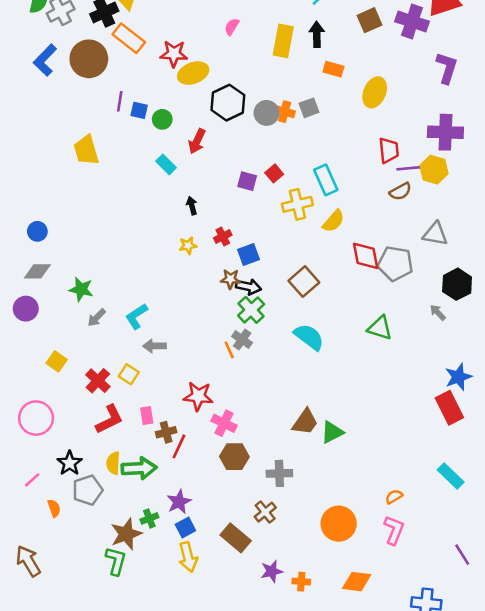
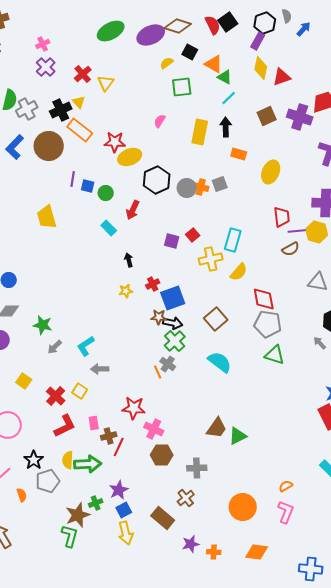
cyan rectangle: (326, 180) -> (233, 240), turned 40
blue square: (248, 255) -> (173, 298), size x1.4
gray pentagon: (395, 264) -> (268, 324), moved

